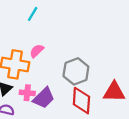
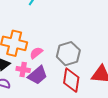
pink semicircle: (37, 51) -> (36, 53), moved

